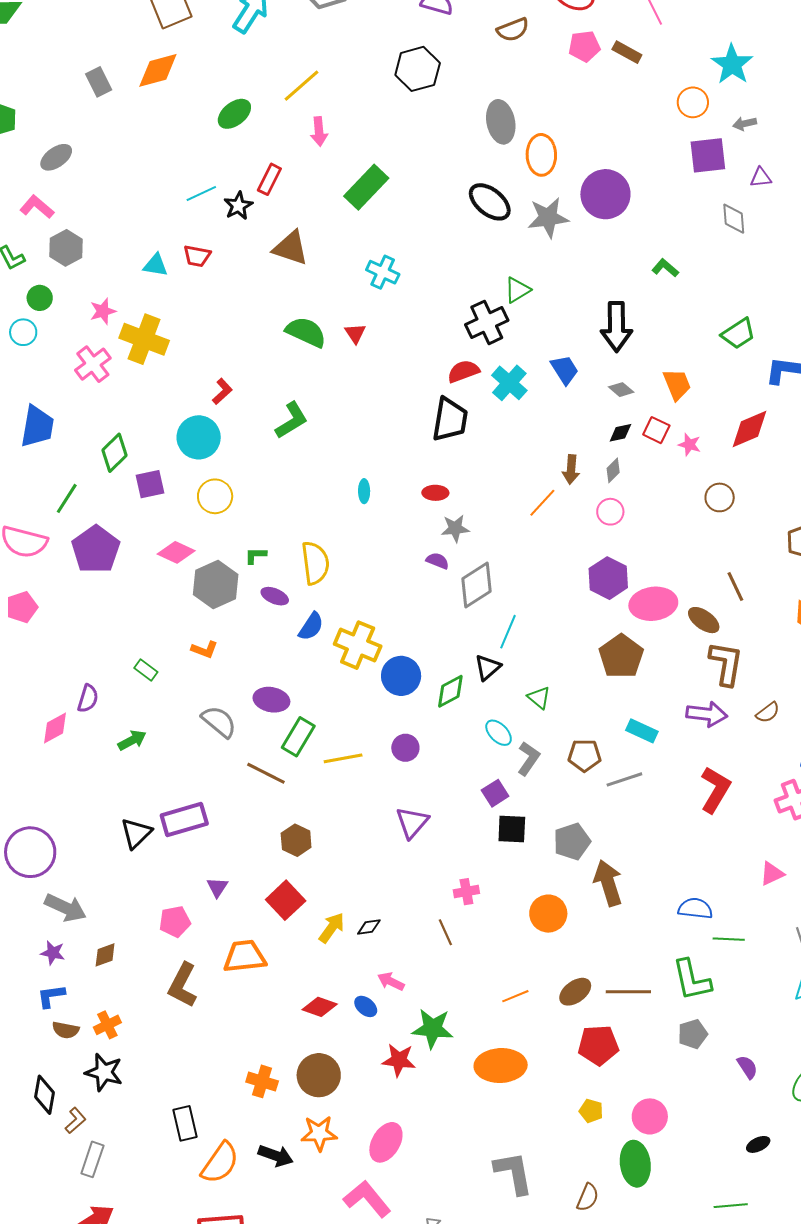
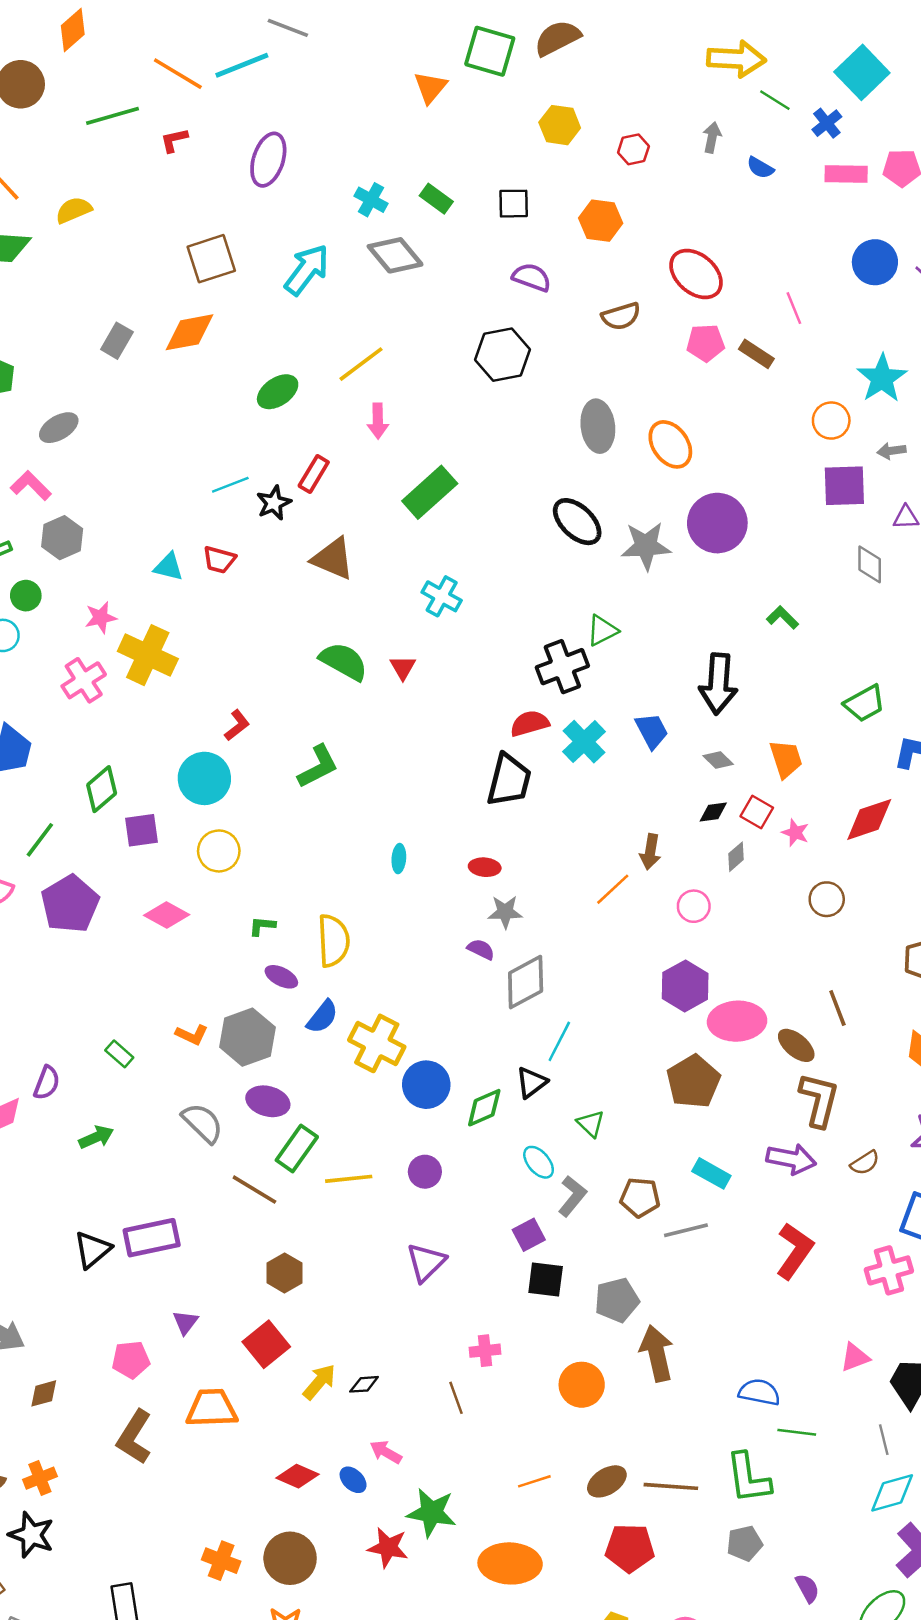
gray rectangle: (99, 82) -> (117, 341), turned 52
orange ellipse: (541, 155) -> (670, 444), moved, turned -39
gray diamond: (613, 470) -> (736, 857), moved
gray hexagon: (216, 585) -> (247, 1037), moved

